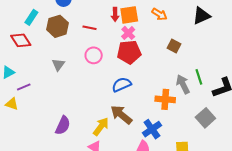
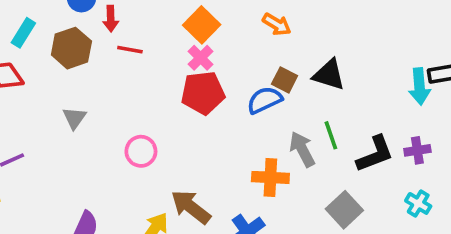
red arrow: (115, 14) -> (111, 19), moved
orange arrow: (159, 14) -> (277, 24), moved
orange square: (129, 15) -> (202, 25), turned -36
black triangle: (201, 16) -> (329, 75), moved, turned 42
pink circle: (94, 55) -> (141, 151), moved
blue semicircle: (122, 85) -> (264, 100), moved

